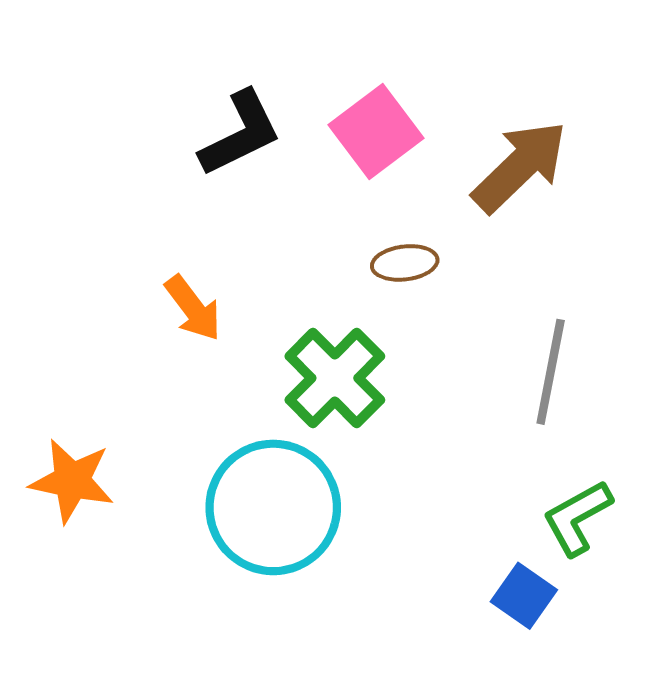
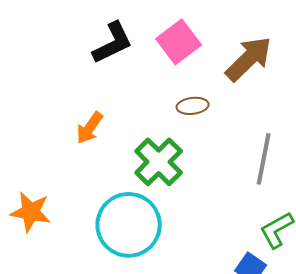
orange arrow: (193, 308) -> (90, 128), turned 72

